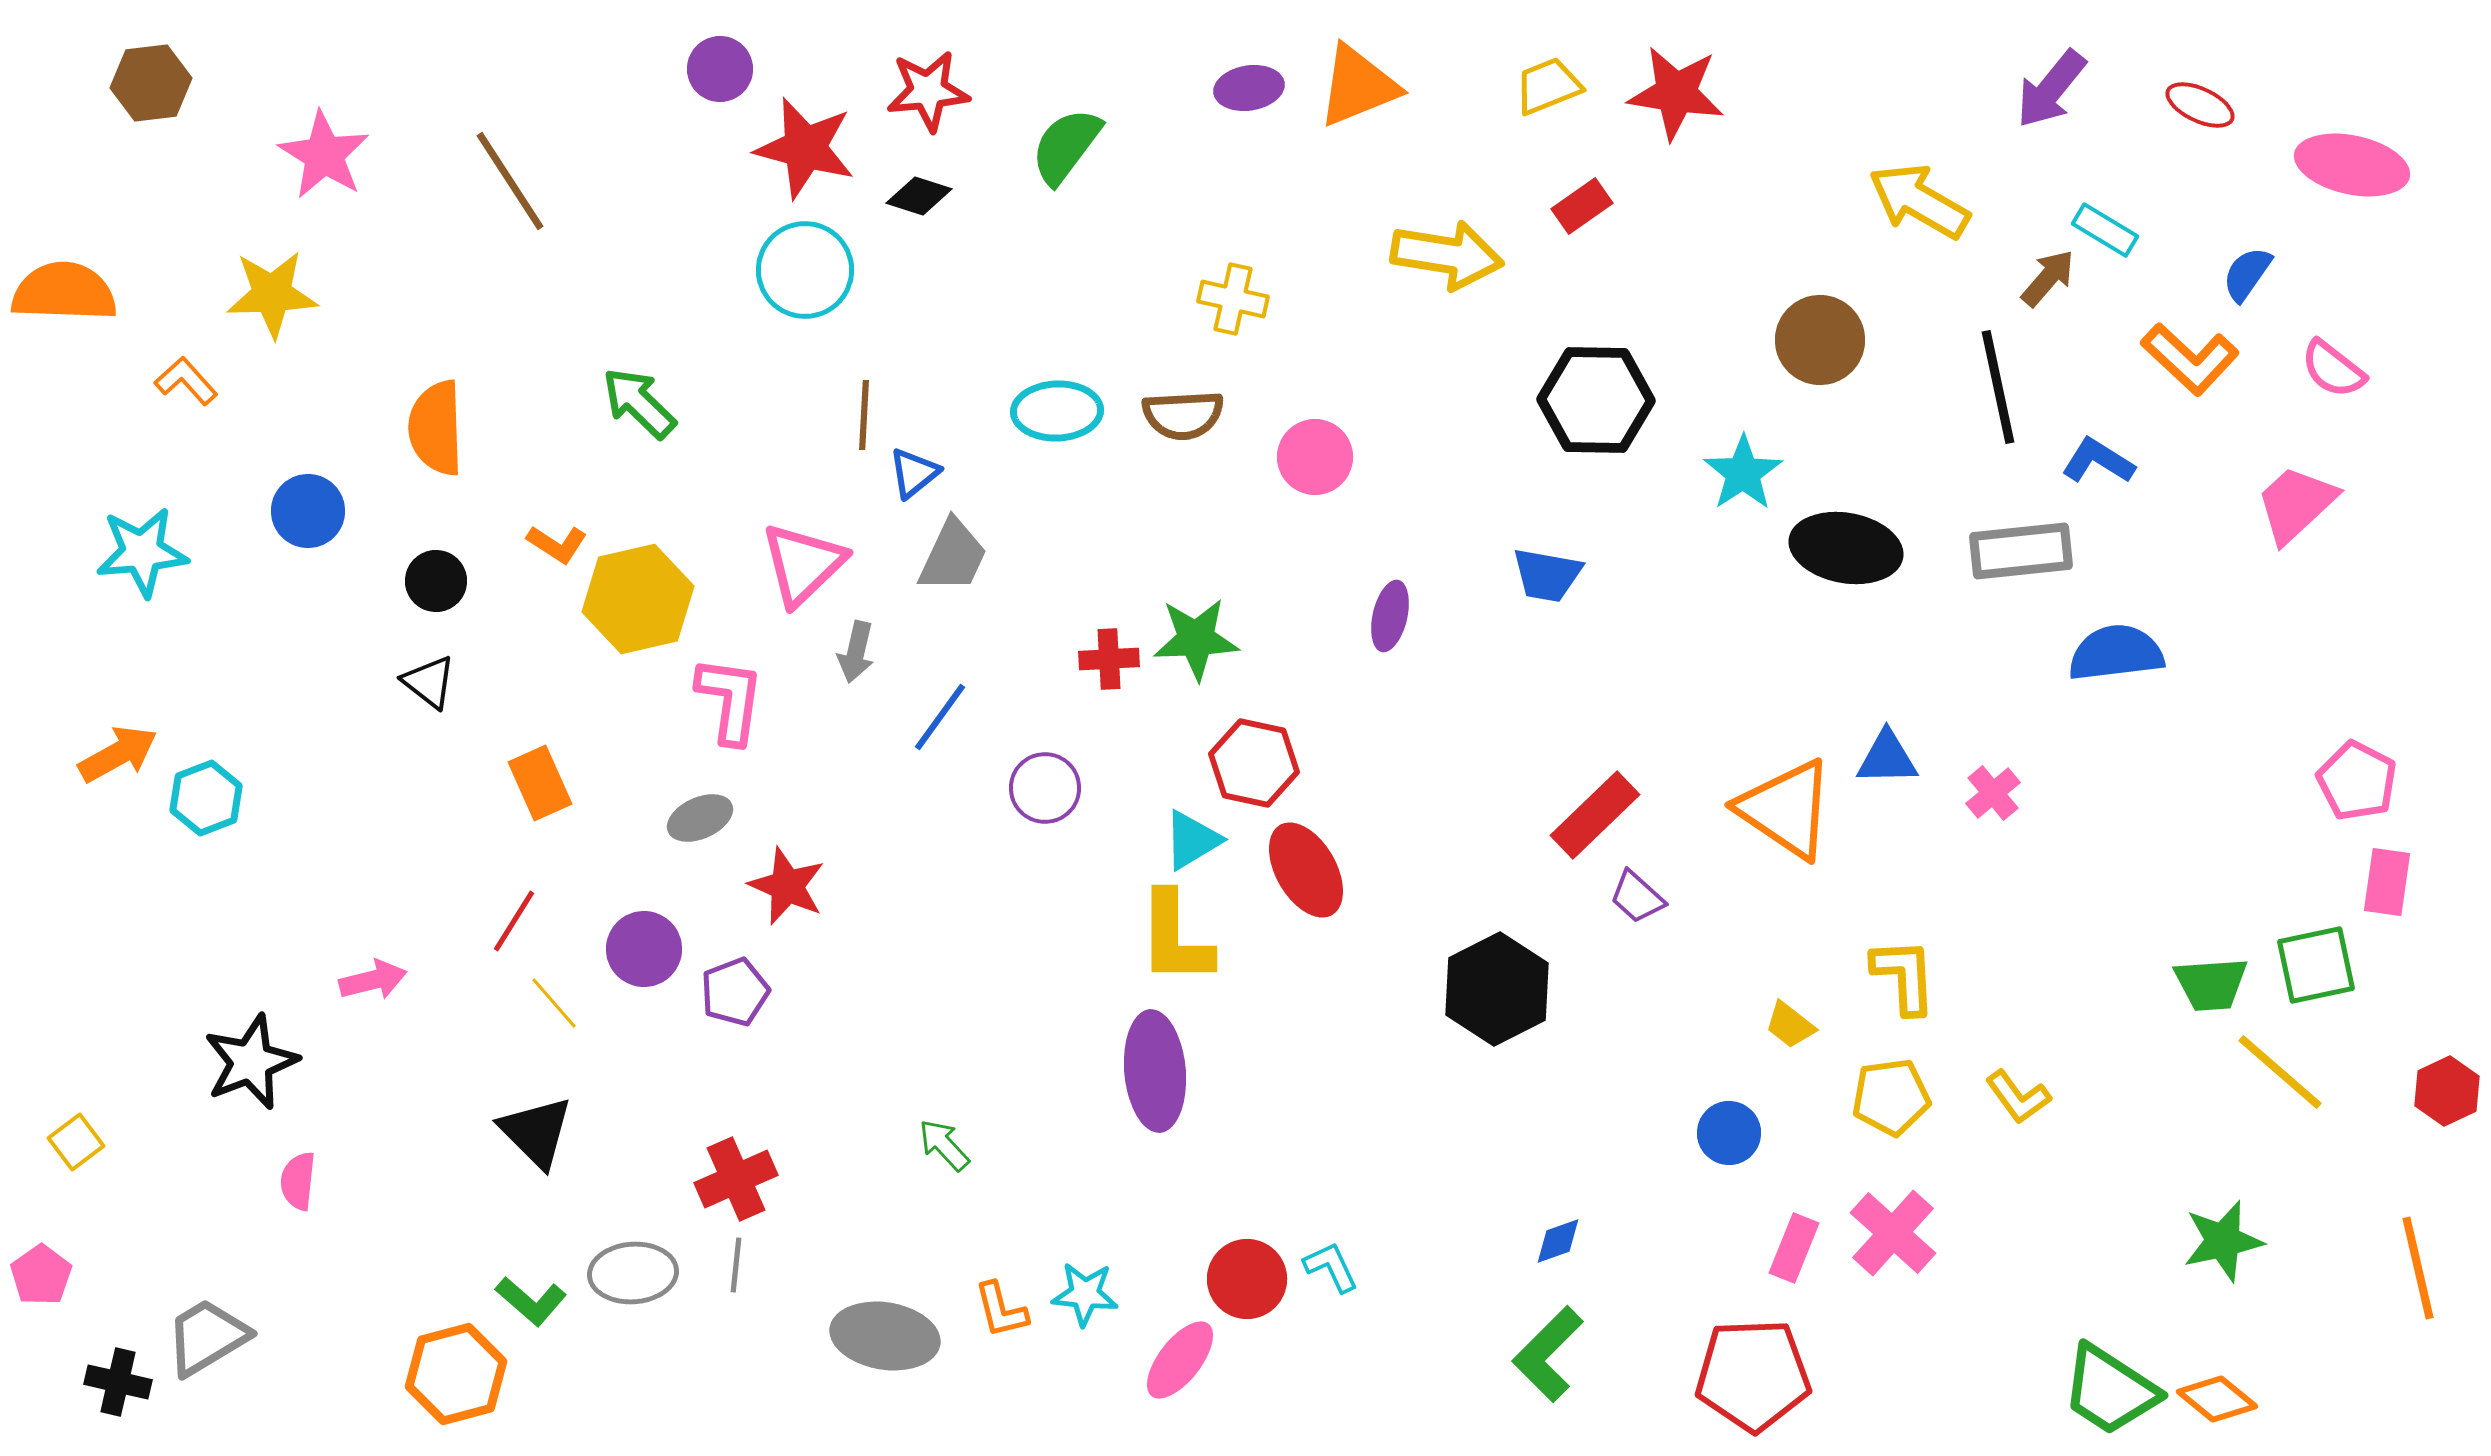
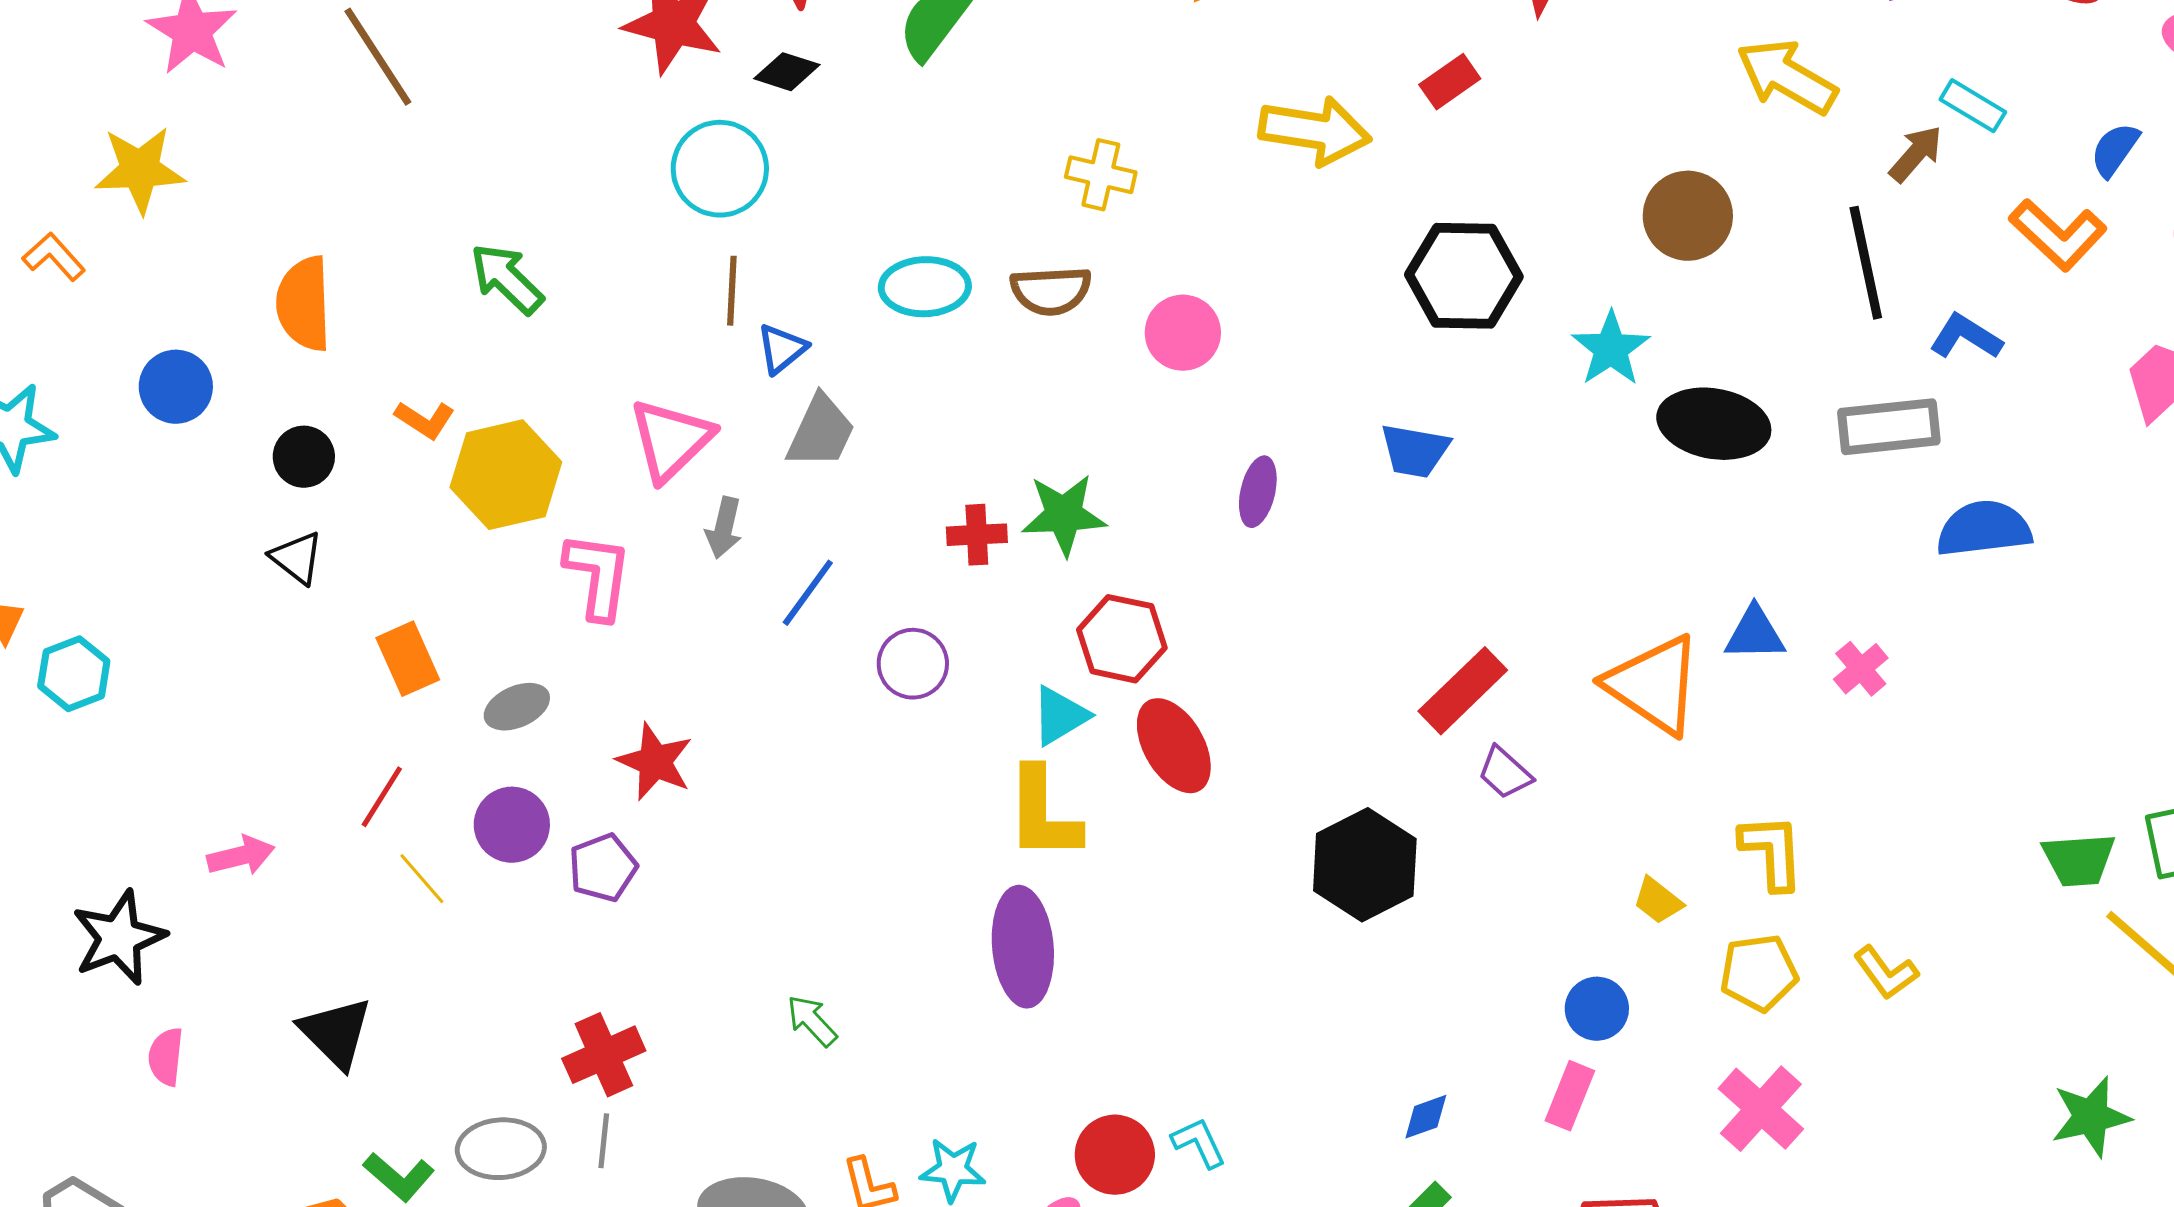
cyan circle: (805, 270) -> (720, 169), moved
gray ellipse: (700, 818) -> (517, 707), moved
black triangle: (536, 1132) -> (336, 1033), moved
pink rectangle: (1794, 1248) -> (1570, 1096), moved

